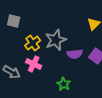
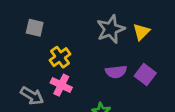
gray star: (56, 40) -> (111, 29), moved

